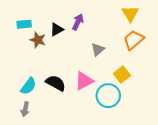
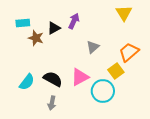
orange trapezoid: (133, 40) -> (129, 52), moved
gray arrow: (25, 109) -> (52, 103), moved

